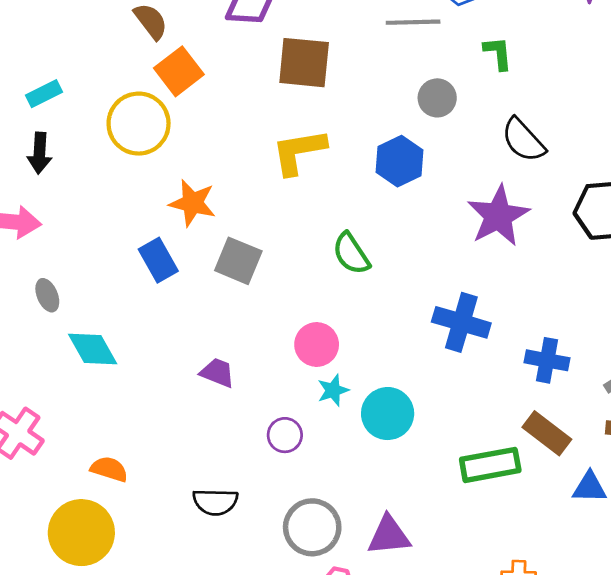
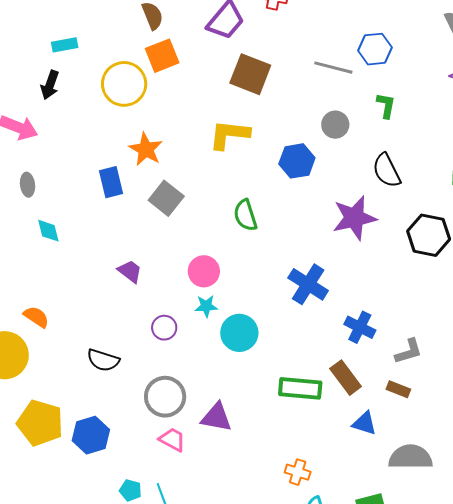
cyan diamond: (93, 349) -> (48, 231), size x0.7

